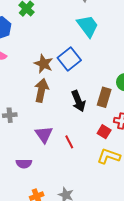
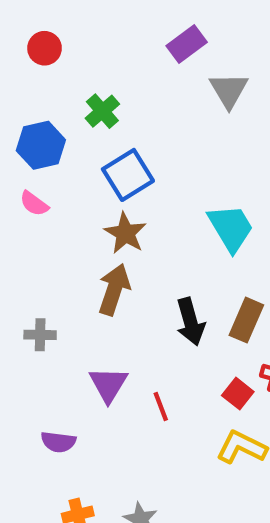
cyan trapezoid: (88, 26) -> (231, 228), moved
blue square: (69, 59) -> (128, 175), moved

